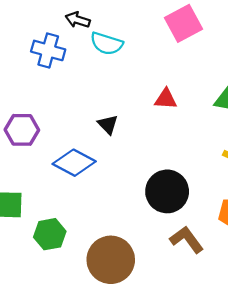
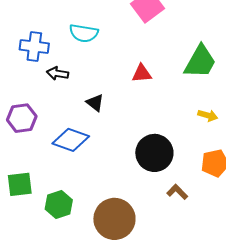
black arrow: (78, 20) -> (58, 73), moved
brown L-shape: (187, 240) -> (177, 192), size x0.7

